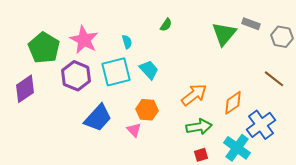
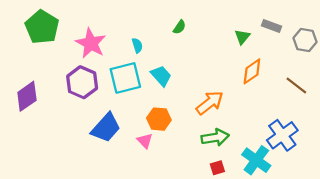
green triangle: (224, 34) -> (242, 37), size x0.6
green pentagon: (44, 48) -> (42, 27), moved
orange diamond: (233, 103) -> (252, 71), moved

